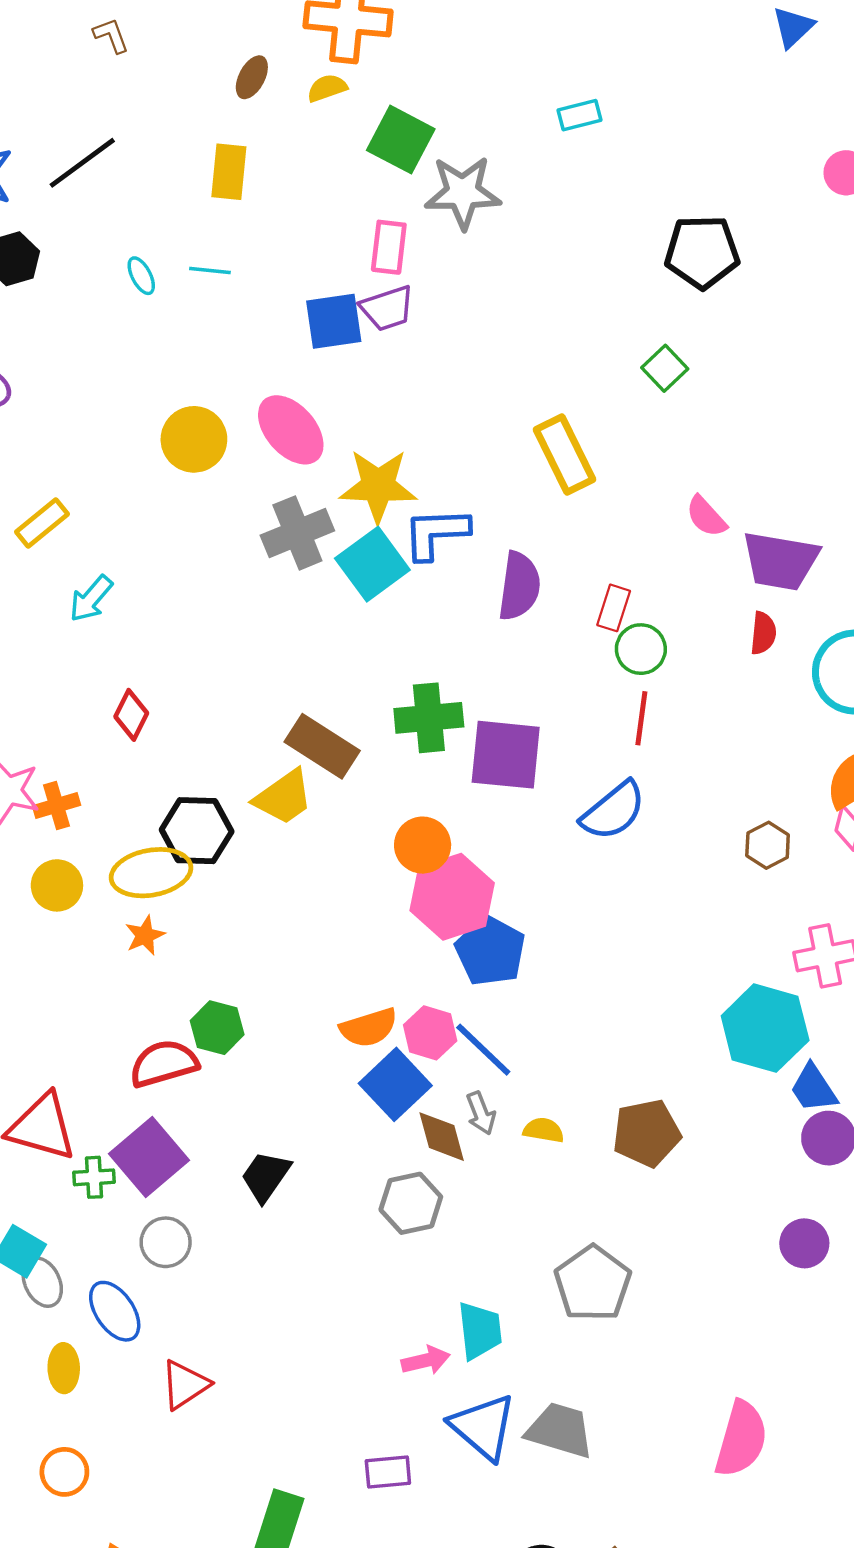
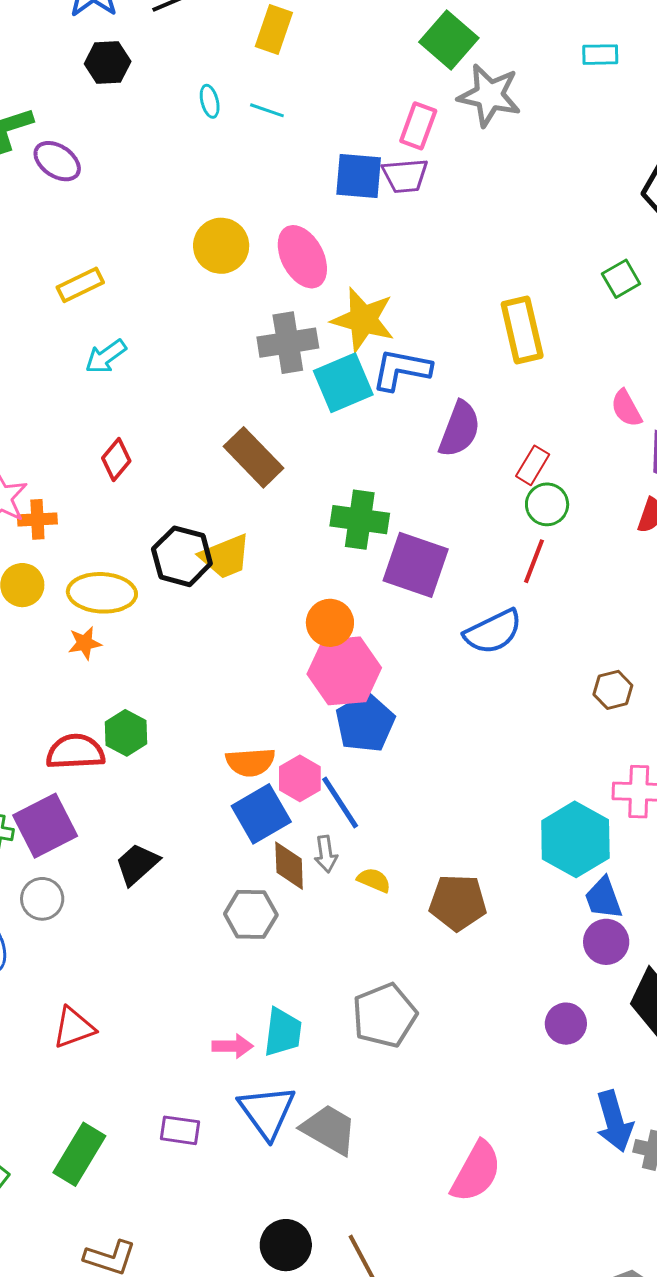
yellow rectangle: (229, 172) -> (274, 30), moved
brown rectangle: (322, 746) -> (254, 457), moved
black hexagon: (197, 831) -> (182, 556), moved
red triangle: (185, 1385) -> (74, 1028), moved

